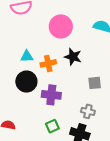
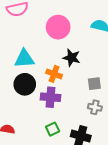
cyan triangle: (27, 56) -> (24, 59), size x1.5
orange cross: (48, 63) -> (54, 74), moved, turned 35
gray cross: (88, 111) -> (95, 107), moved

